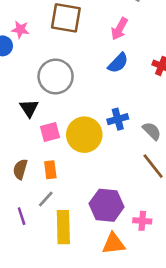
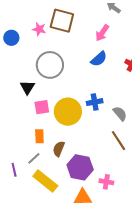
pink star: (20, 30) -> (39, 29), moved
brown semicircle: (20, 169) -> (59, 149), moved
yellow rectangle: (63, 227) -> (45, 181), turned -55

